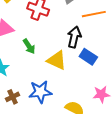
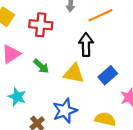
blue rectangle: (88, 57) -> (108, 75), moved, turned -60

